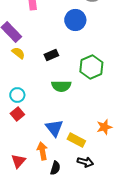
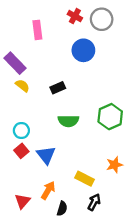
green hexagon: (91, 67) -> (110, 117), moved
blue triangle: (54, 128) -> (46, 155), moved
orange arrow: (42, 151) -> (48, 190), turned 42
black arrow: (85, 162) -> (94, 202), turned -77

